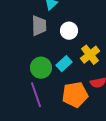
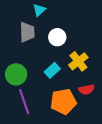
green circle: (41, 68) -> (16, 74), moved

